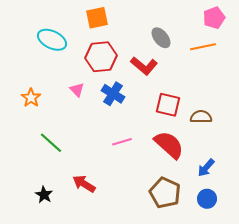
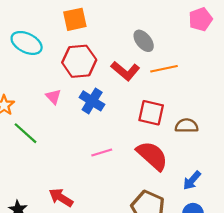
orange line: (203, 47) -> (164, 69), moved
green line: (51, 143) -> (25, 133), moved

